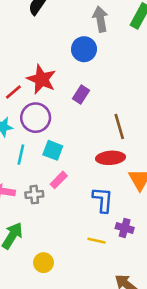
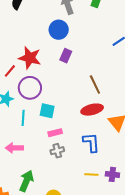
purple rectangle: (81, 94) -> (66, 56), moved
pink rectangle: (59, 180) -> (55, 133), turned 40
gray cross: (34, 195) -> (57, 151), moved
purple cross: (125, 228) -> (112, 174), moved

